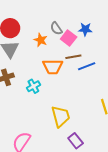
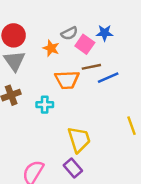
gray semicircle: (56, 28) -> (69, 33), turned -80
cyan cross: (33, 86) -> (45, 105), turned 32
purple rectangle: (76, 141) -> (73, 168), moved

